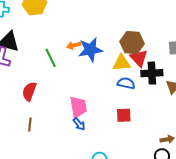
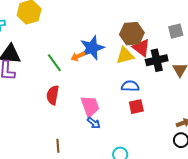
orange arrow: (74, 45) -> (78, 56), moved
blue semicircle: (126, 83) -> (130, 86), moved
red semicircle: (29, 91) -> (53, 95), moved
brown line: (30, 125) -> (58, 146), moved

